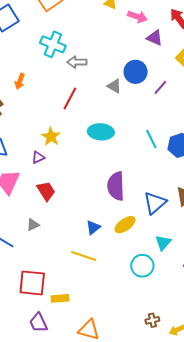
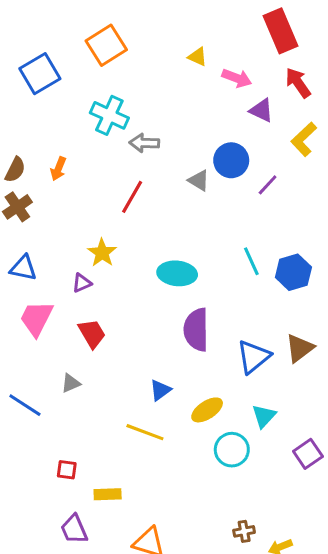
cyan ellipse: (101, 132) -> (177, 273), moved
yellow ellipse: (125, 225) -> (207, 410), moved
red square: (32, 283) -> (67, 470), size x0.5

